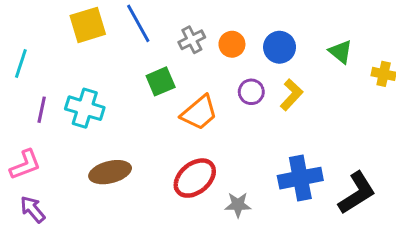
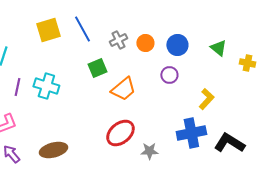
purple circle: (251, 92) -> (169, 75), moved
yellow L-shape: (291, 95) -> (206, 99), moved
brown ellipse: (110, 172) -> (53, 150), moved
black L-shape: (357, 193) -> (229, 143), turned -116

